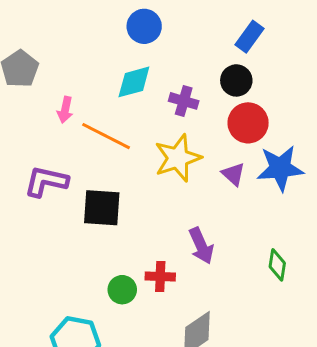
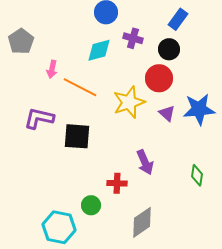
purple cross: (184, 101) -> (133, 38), moved
red circle: (248, 123) -> (159, 78), moved
green circle: (122, 290) -> (91, 205), moved

